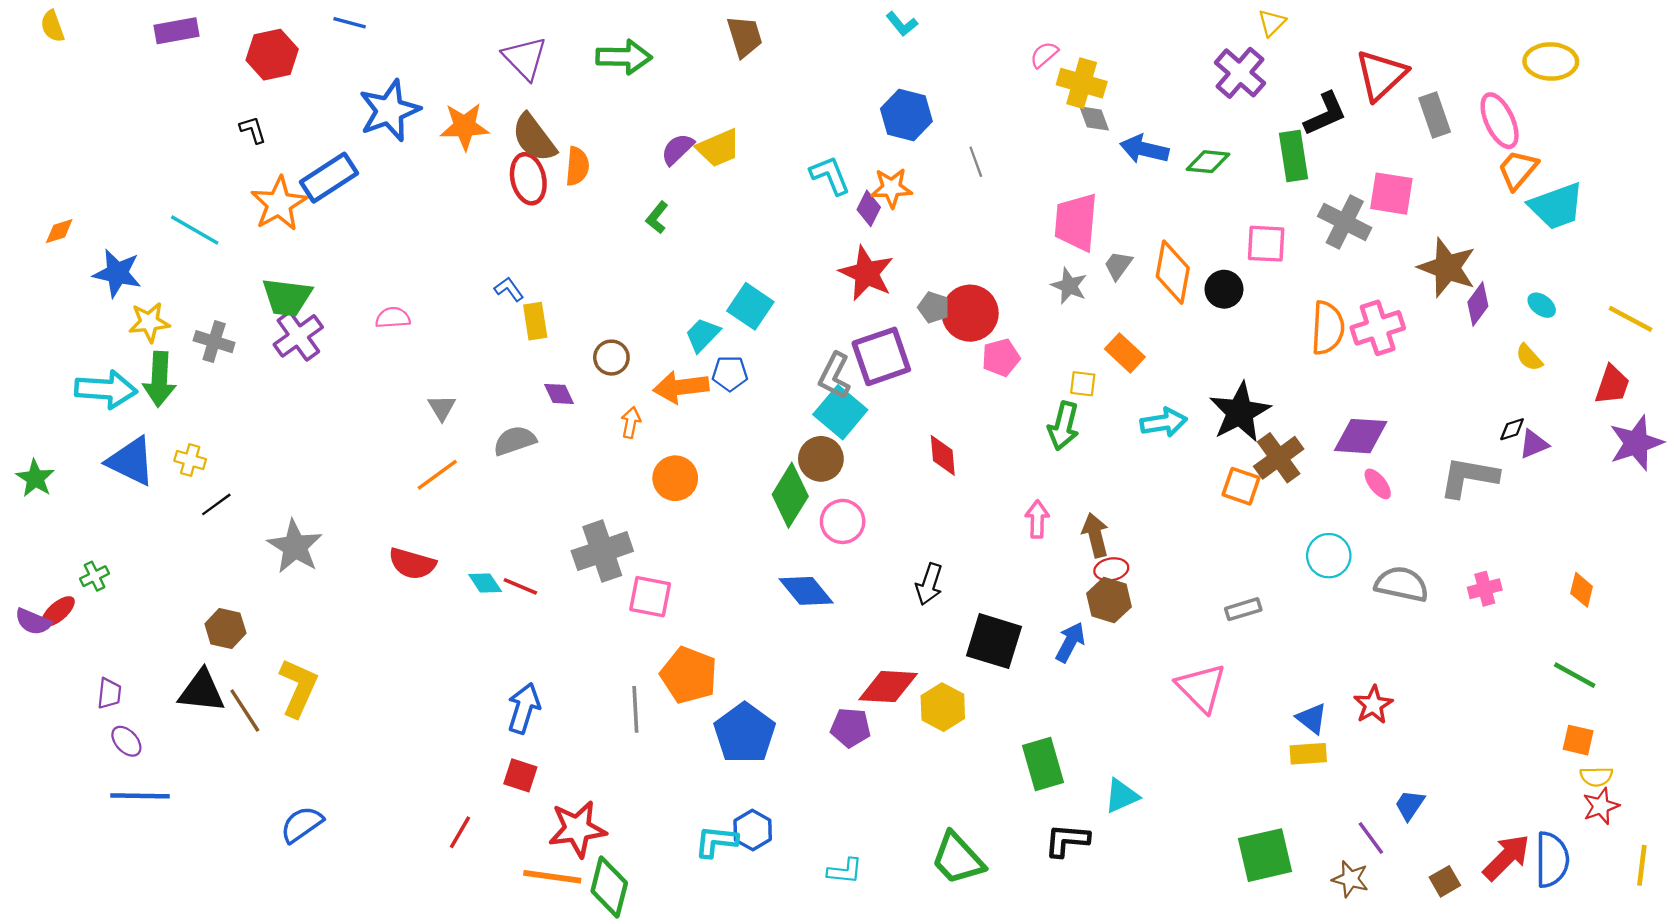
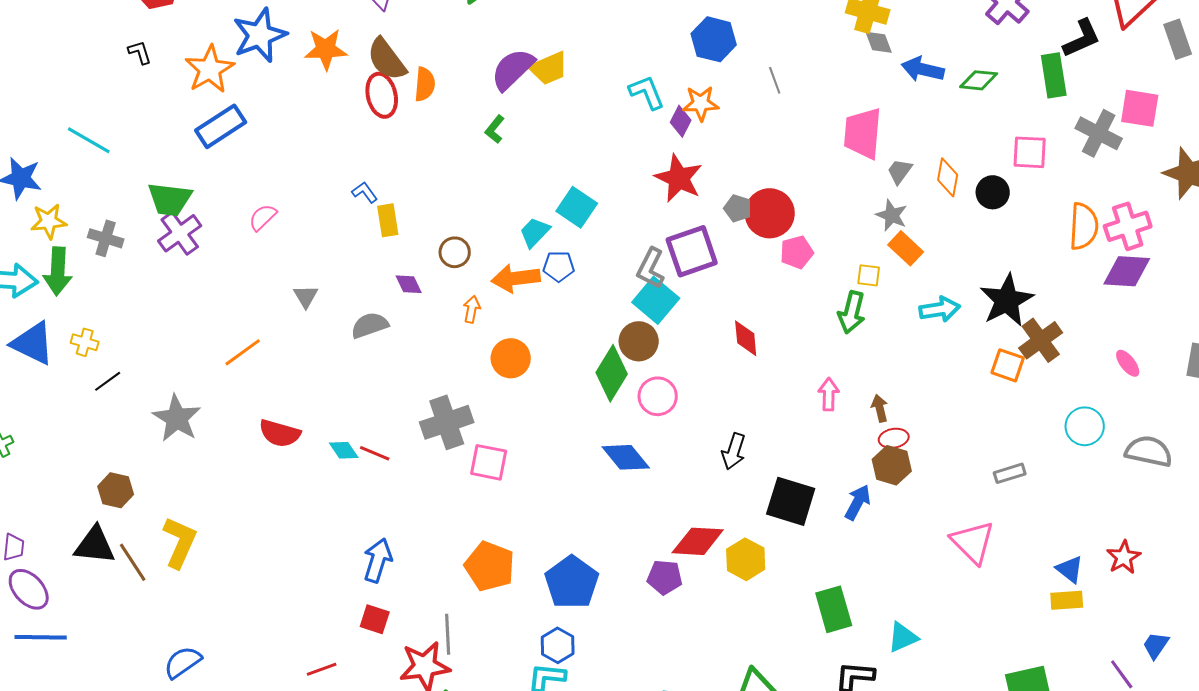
purple semicircle: (677, 149) -> (513, 69), size x1.5
blue rectangle: (329, 178) -> (221, 126), moved
orange star: (279, 204) -> (210, 69), moved
orange diamond: (1173, 272) -> (948, 177), size x0.7
gray star: (1069, 286) -> (892, 215), moved
pink semicircle: (393, 318) -> (263, 217), turned -40
purple diamond: (1361, 436) -> (1127, 271), moved
orange line: (437, 475) -> (243, 352), moved
brown arrow: (1095, 535) -> (880, 408), size x0.7
orange pentagon: (689, 675) -> (490, 566), moved
gray line: (635, 709) -> (448, 634), moved
purple ellipse: (126, 741) -> (29, 589), size x1.5
blue hexagon: (753, 830) -> (558, 645), moved
red line: (460, 832) -> (322, 669), turned 40

